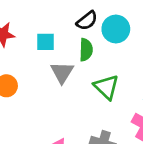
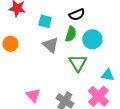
cyan circle: (116, 29) -> (92, 39), moved
gray triangle: (62, 72) -> (51, 45), turned -36

